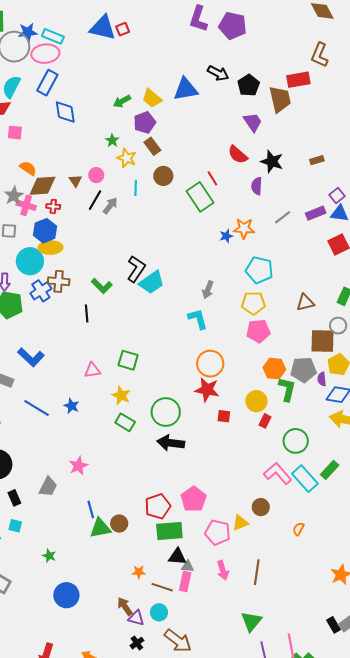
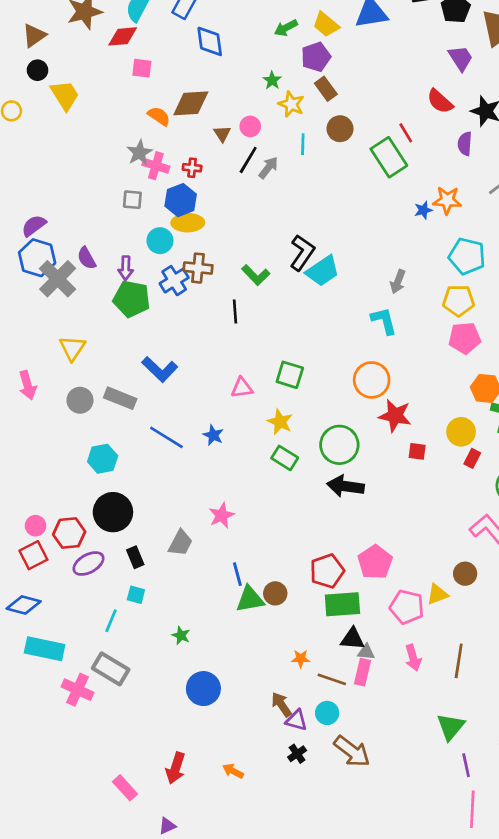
brown diamond: (43, 186) -> (191, 103), moved
cyan circle: (30, 261) -> (160, 241), size x0.7
orange circle: (210, 364) -> (372, 380), moved

